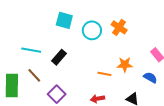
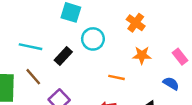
cyan circle: (92, 30) -> (93, 39), moved
orange star: (125, 65) -> (142, 55), moved

